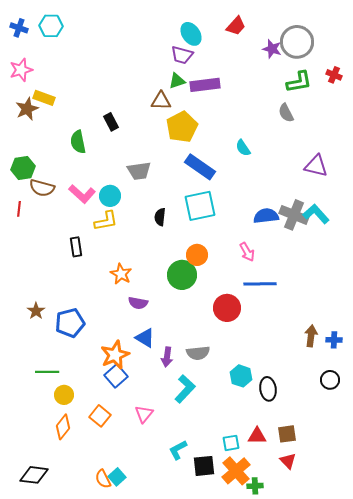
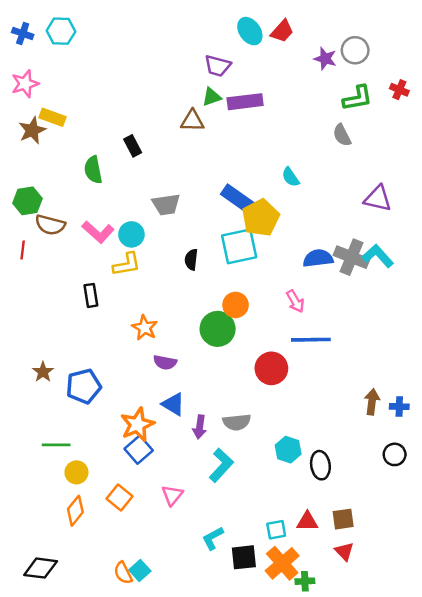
cyan ellipse: (191, 34) -> (250, 31), moved
gray circle: (297, 42) -> (355, 50), size x0.7
yellow pentagon: (182, 127) -> (261, 218), moved

